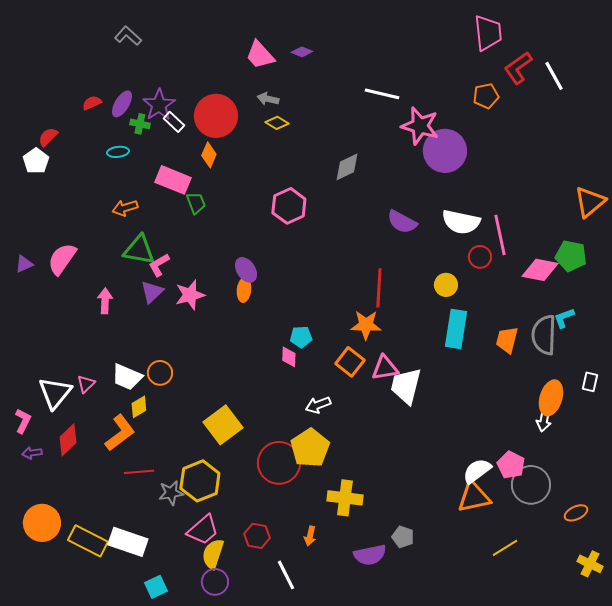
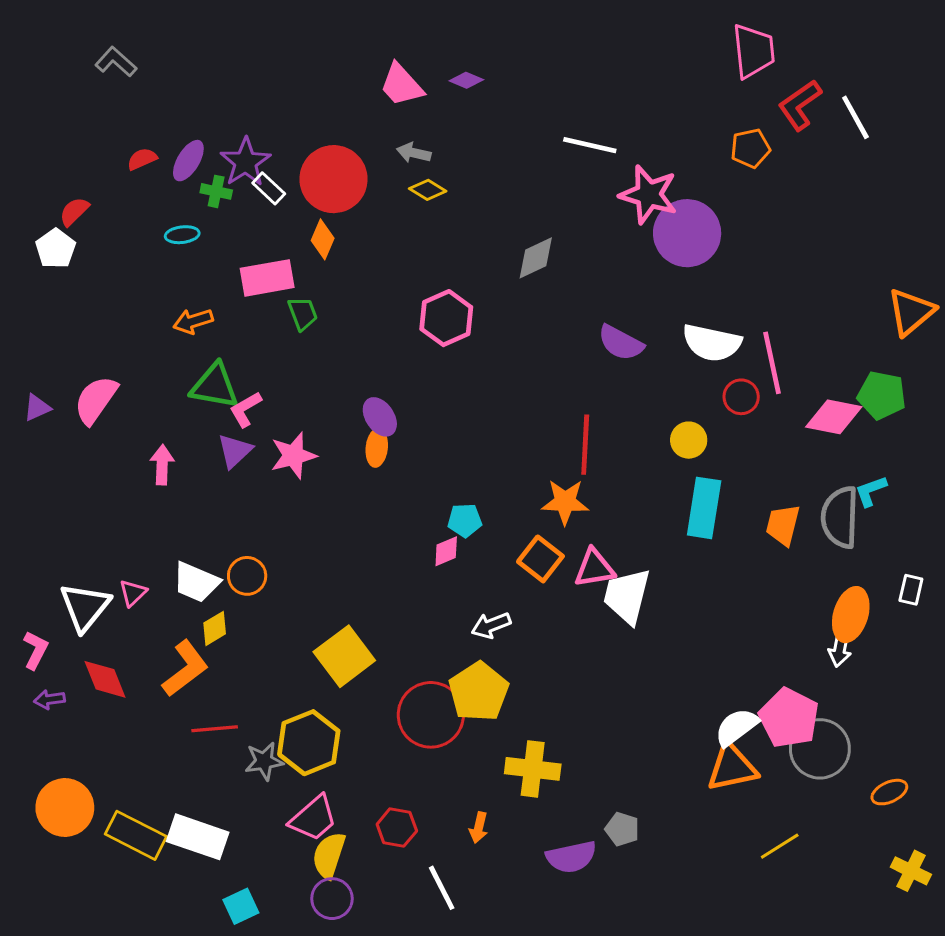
gray L-shape: (128, 36) -> (116, 62), moved
pink rectangle: (173, 180) -> (267, 278), turned -32
pink diamond: (289, 357) -> (446, 551), turned 65
red diamond: (68, 440) -> (105, 679), turned -68
pink pentagon: (511, 465) -> (789, 718), size x1.4

